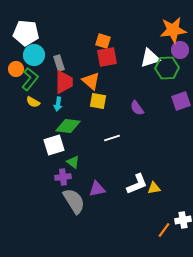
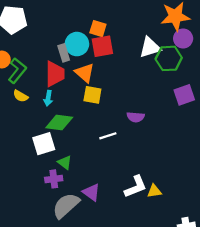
cyan circle: (34, 55) -> (77, 44), moved
gray rectangle: (59, 63) -> (64, 53), moved
purple semicircle: (137, 108) -> (136, 117), moved, turned -49
purple triangle: (97, 189) -> (91, 192), turned 48
gray semicircle: (74, 201) -> (66, 205), turned -100

